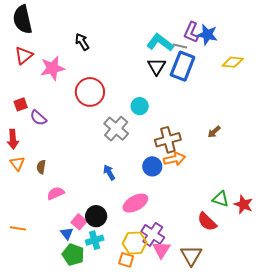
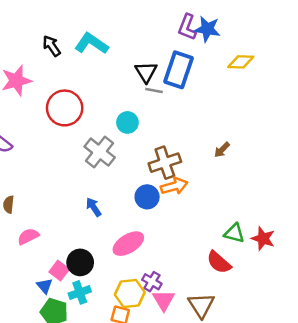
cyan L-shape: (160, 43) -> (92, 44), moved
gray line: (180, 46) -> (154, 90), moved
purple cross: (153, 234) -> (152, 282), size x0.7

